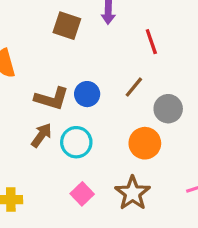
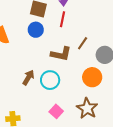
red line: (151, 42) -> (62, 19), moved, turned 35
blue circle: (87, 94) -> (36, 30), moved
brown L-shape: (52, 99) -> (61, 54), moved

